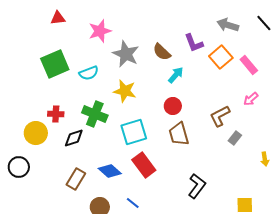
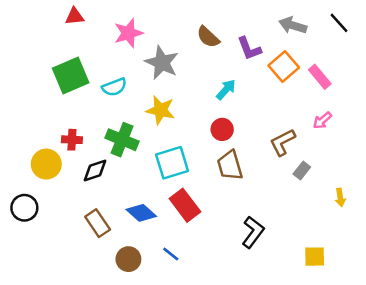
brown semicircle: (162, 52) -> (208, 37), moved
brown rectangle: (76, 179) -> (98, 223), turned -65

